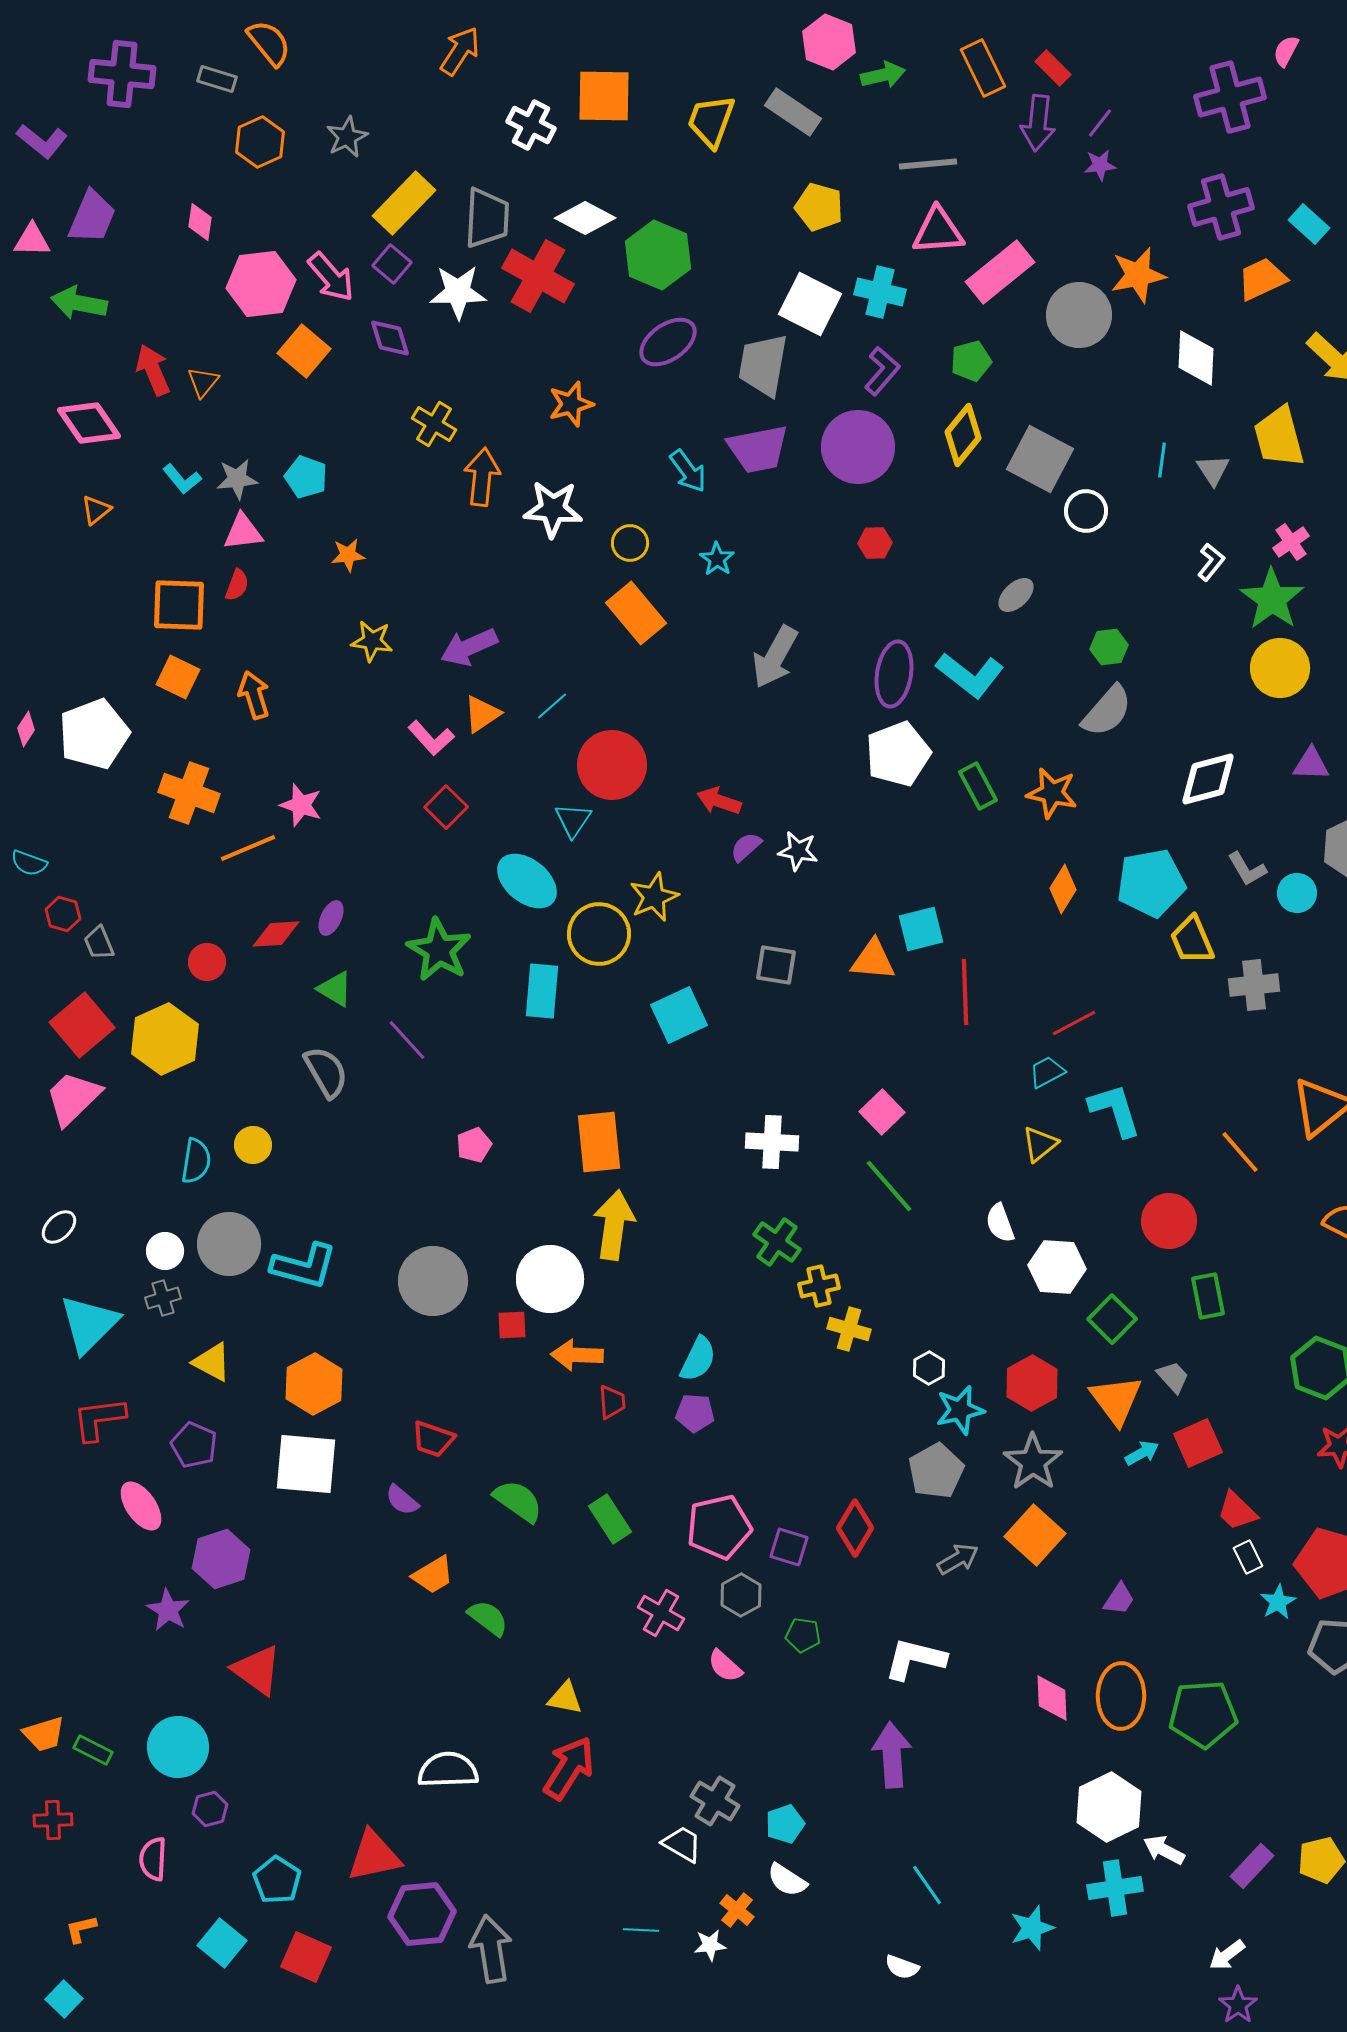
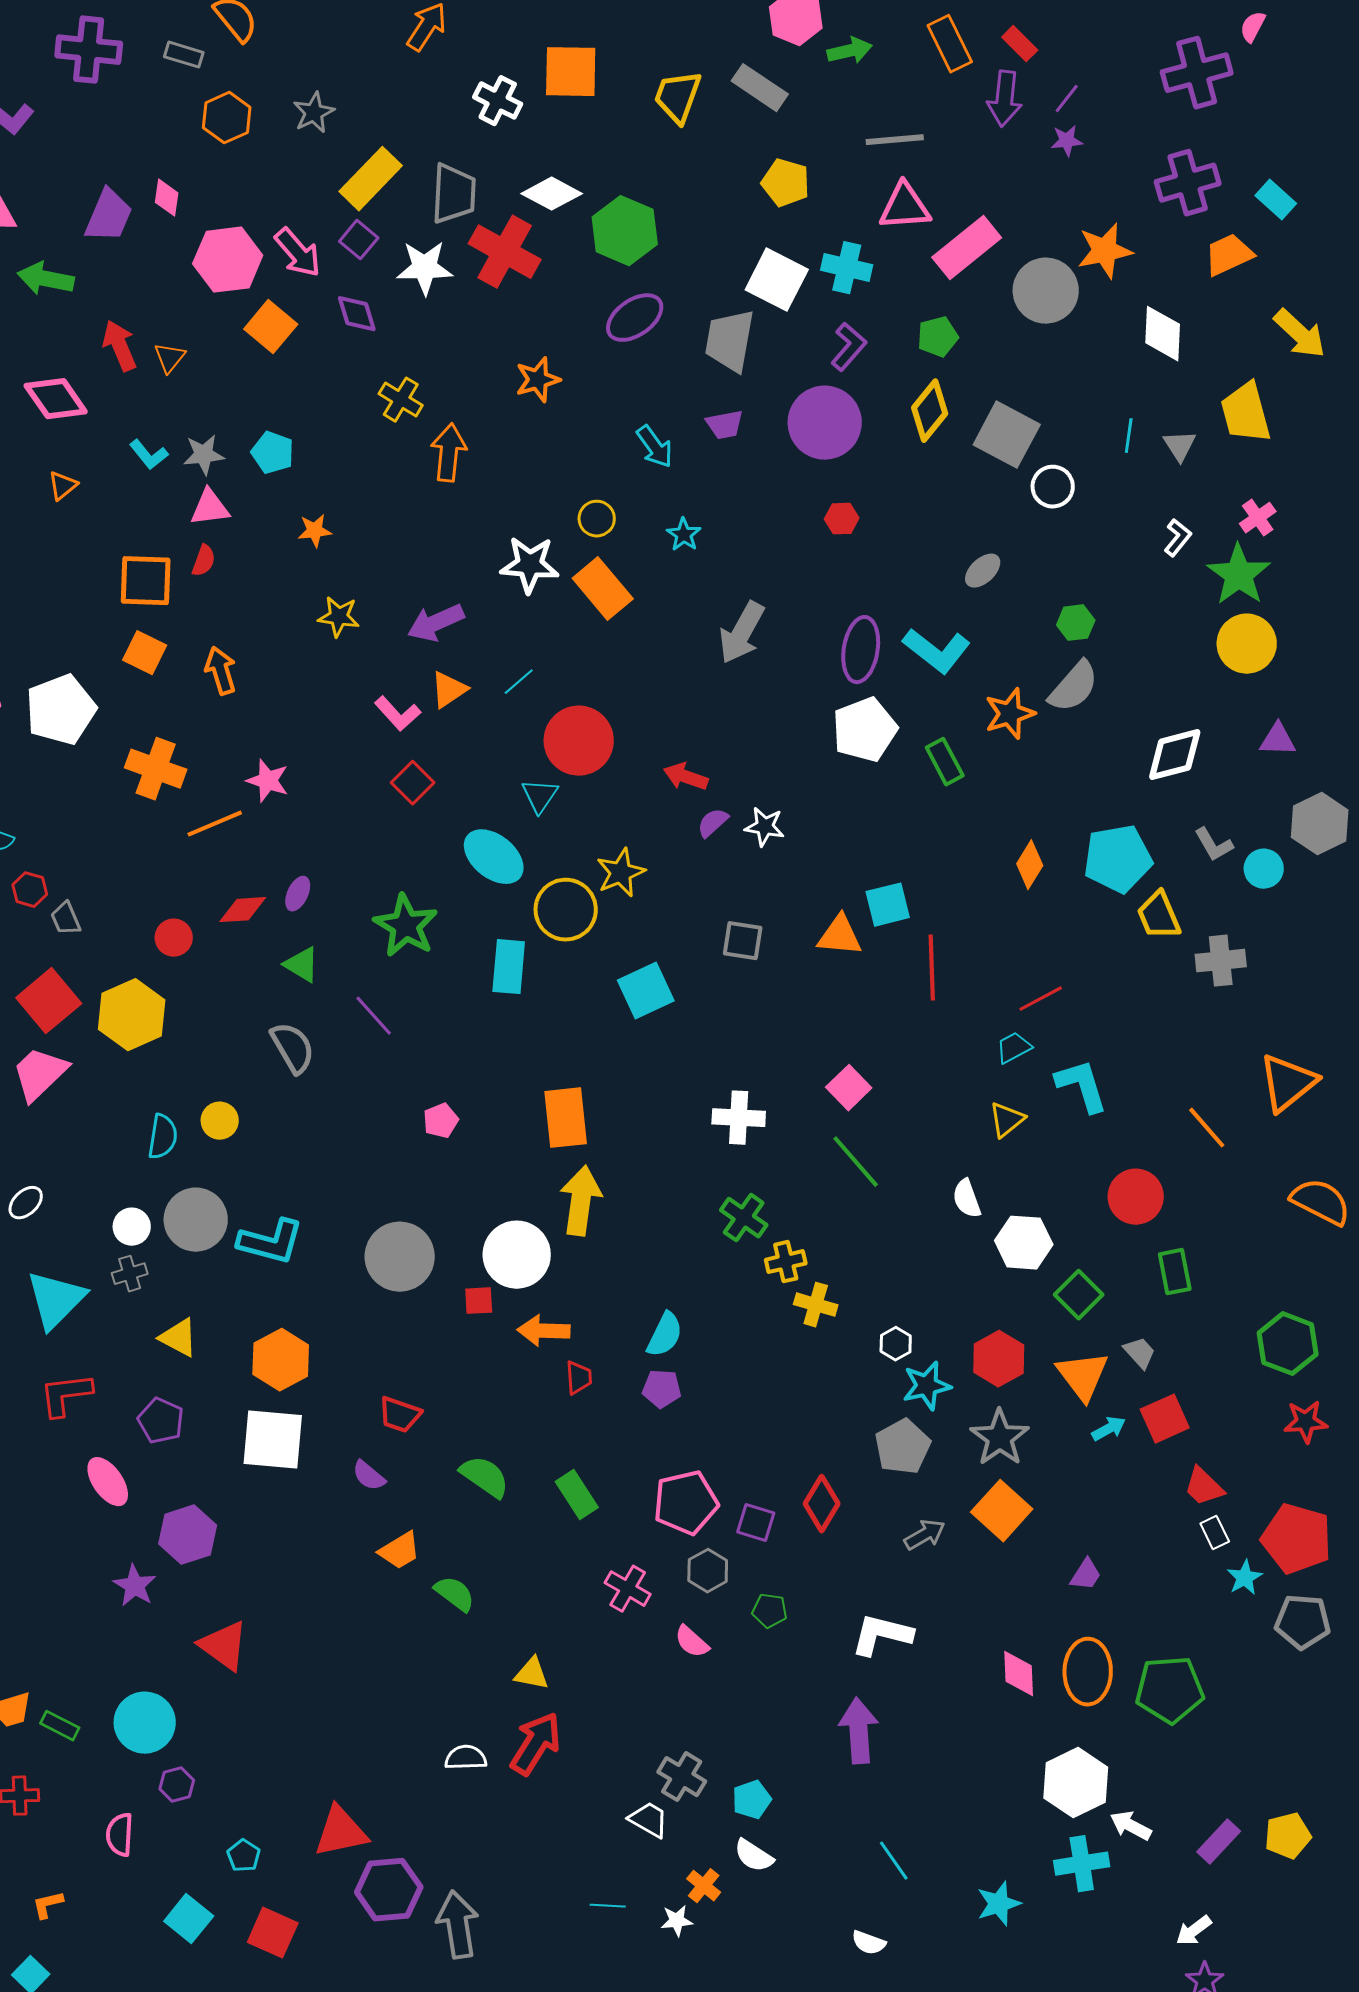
purple trapezoid: (92, 217) -> (109, 216), moved
purple trapezoid: (758, 449) -> (725, 425), size x0.6
white star: (553, 509) -> (530, 565), moved
orange star: (1052, 793) -> (1010, 714), moved, turned -30
white semicircle: (448, 1770) -> (466, 1758), moved, size x0.7
cyan pentagon: (277, 1880) -> (244, 1856), size x0.7

